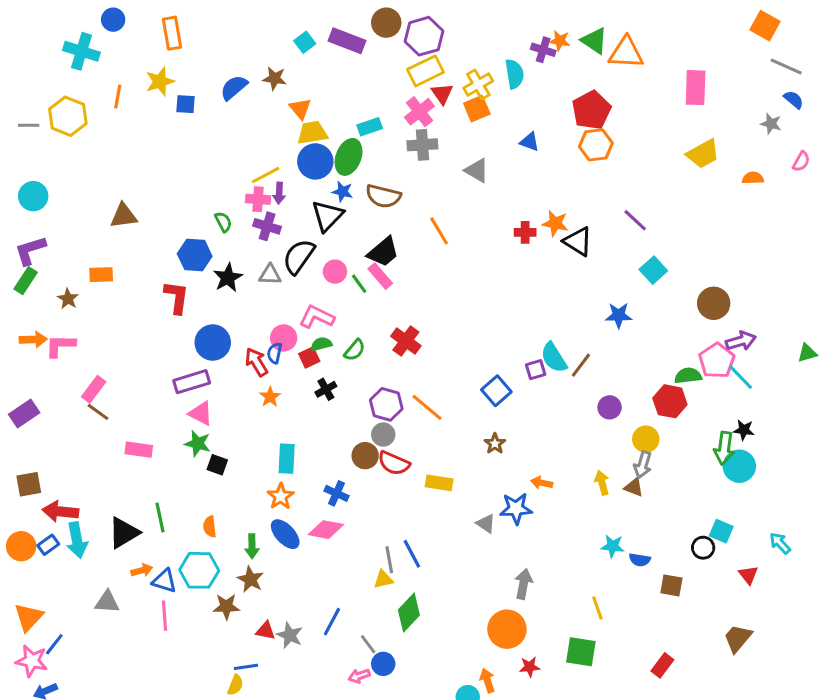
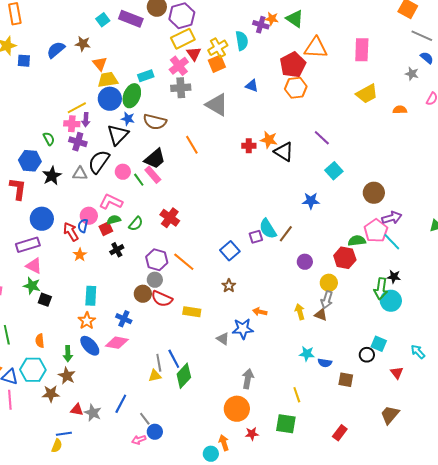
orange triangle: (626, 53) -> (316, 48), moved
gray triangle: (477, 170) -> (217, 105), size x1.4
green diamond: (409, 613) -> (184, 376), moved

